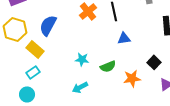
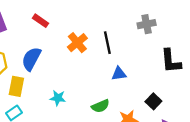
yellow rectangle: (35, 49) -> (16, 86), turned 60
cyan star: (82, 59) -> (58, 98), moved

